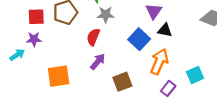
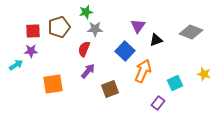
black triangle: (165, 30) -> (156, 40), moved, turned -32
purple rectangle: (168, 88) -> (158, 103), moved

